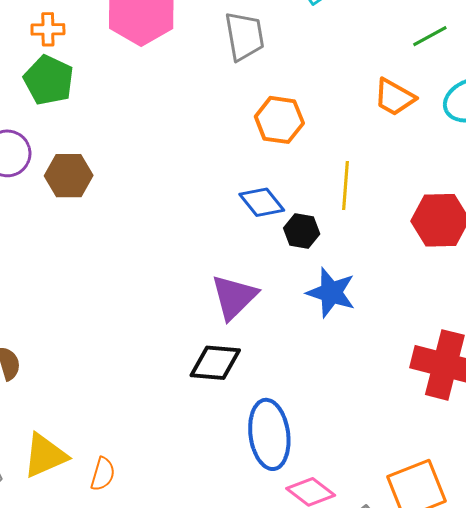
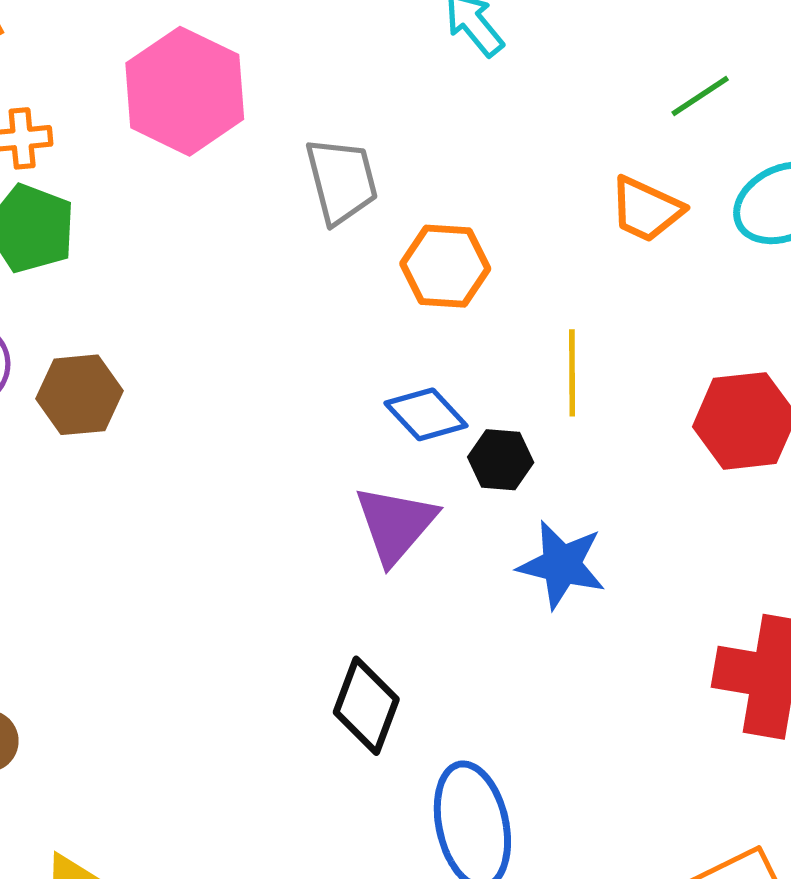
gray trapezoid: (244, 36) -> (342, 181), moved
purple triangle: (234, 297) -> (395, 524), moved
black diamond: (215, 363) -> (366, 706), turned -70

